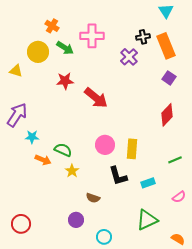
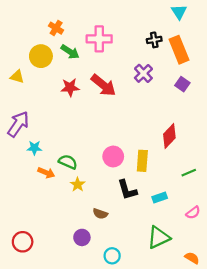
purple cross: (129, 57) -> (143, 73), moved
red arrow: (96, 98) -> (104, 85), moved
red diamond: (167, 115) -> (169, 136), moved

